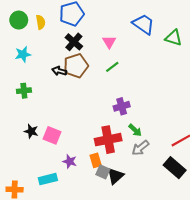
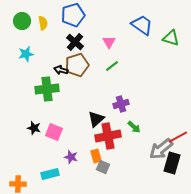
green cross: (24, 91) -> (47, 89), moved, size x1.6
gray arrow: (140, 148) -> (161, 149), moved, size x1.4
black rectangle: (175, 168) -> (172, 163), turned 65
black triangle: (115, 176) -> (96, 119), moved

